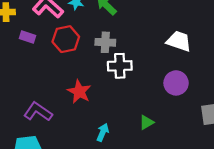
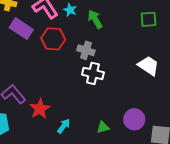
purple rectangle: (28, 37) -> (21, 29), size x1.6
purple circle: (176, 83) -> (134, 119), moved
red star: (79, 92) -> (40, 109), moved

